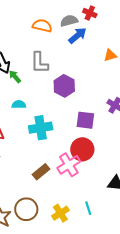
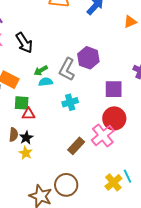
gray L-shape: (39, 63) -> (67, 69), moved, turned 35
green arrow: (15, 77) -> (41, 70), moved, turned -72
cyan cross: (41, 128) -> (70, 102), size x0.7
yellow cross: (60, 213) -> (113, 182), moved

